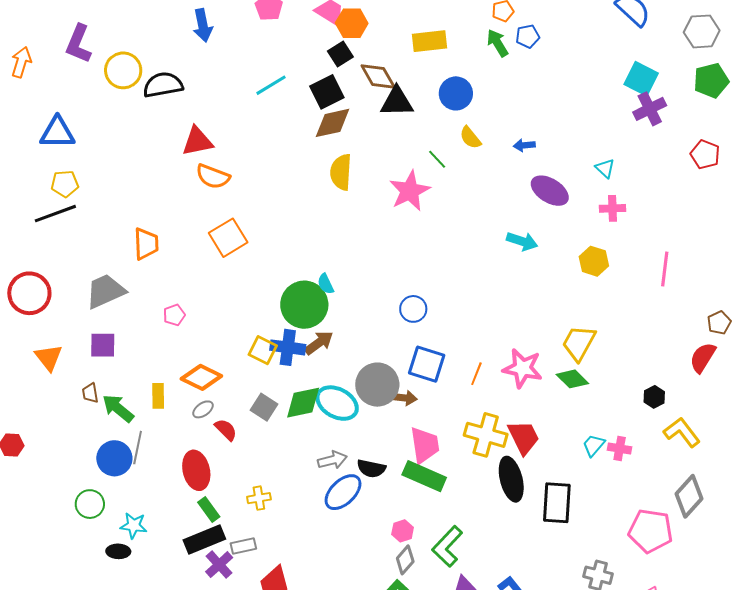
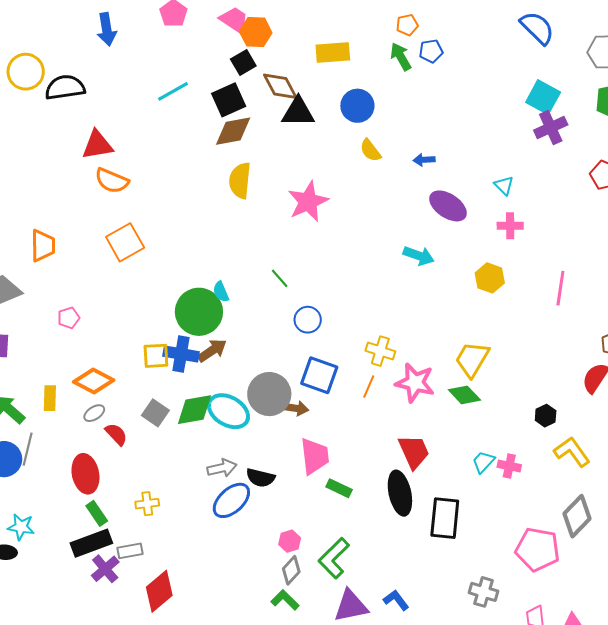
green line: (437, 159) -> (280, 278), moved
yellow square: (263, 350) -> (156, 356), turned -32
yellow cross: (486, 435) -> (380, 351), moved, size x0.7
green rectangle: (424, 476) -> (339, 488), moved, size x0.6

